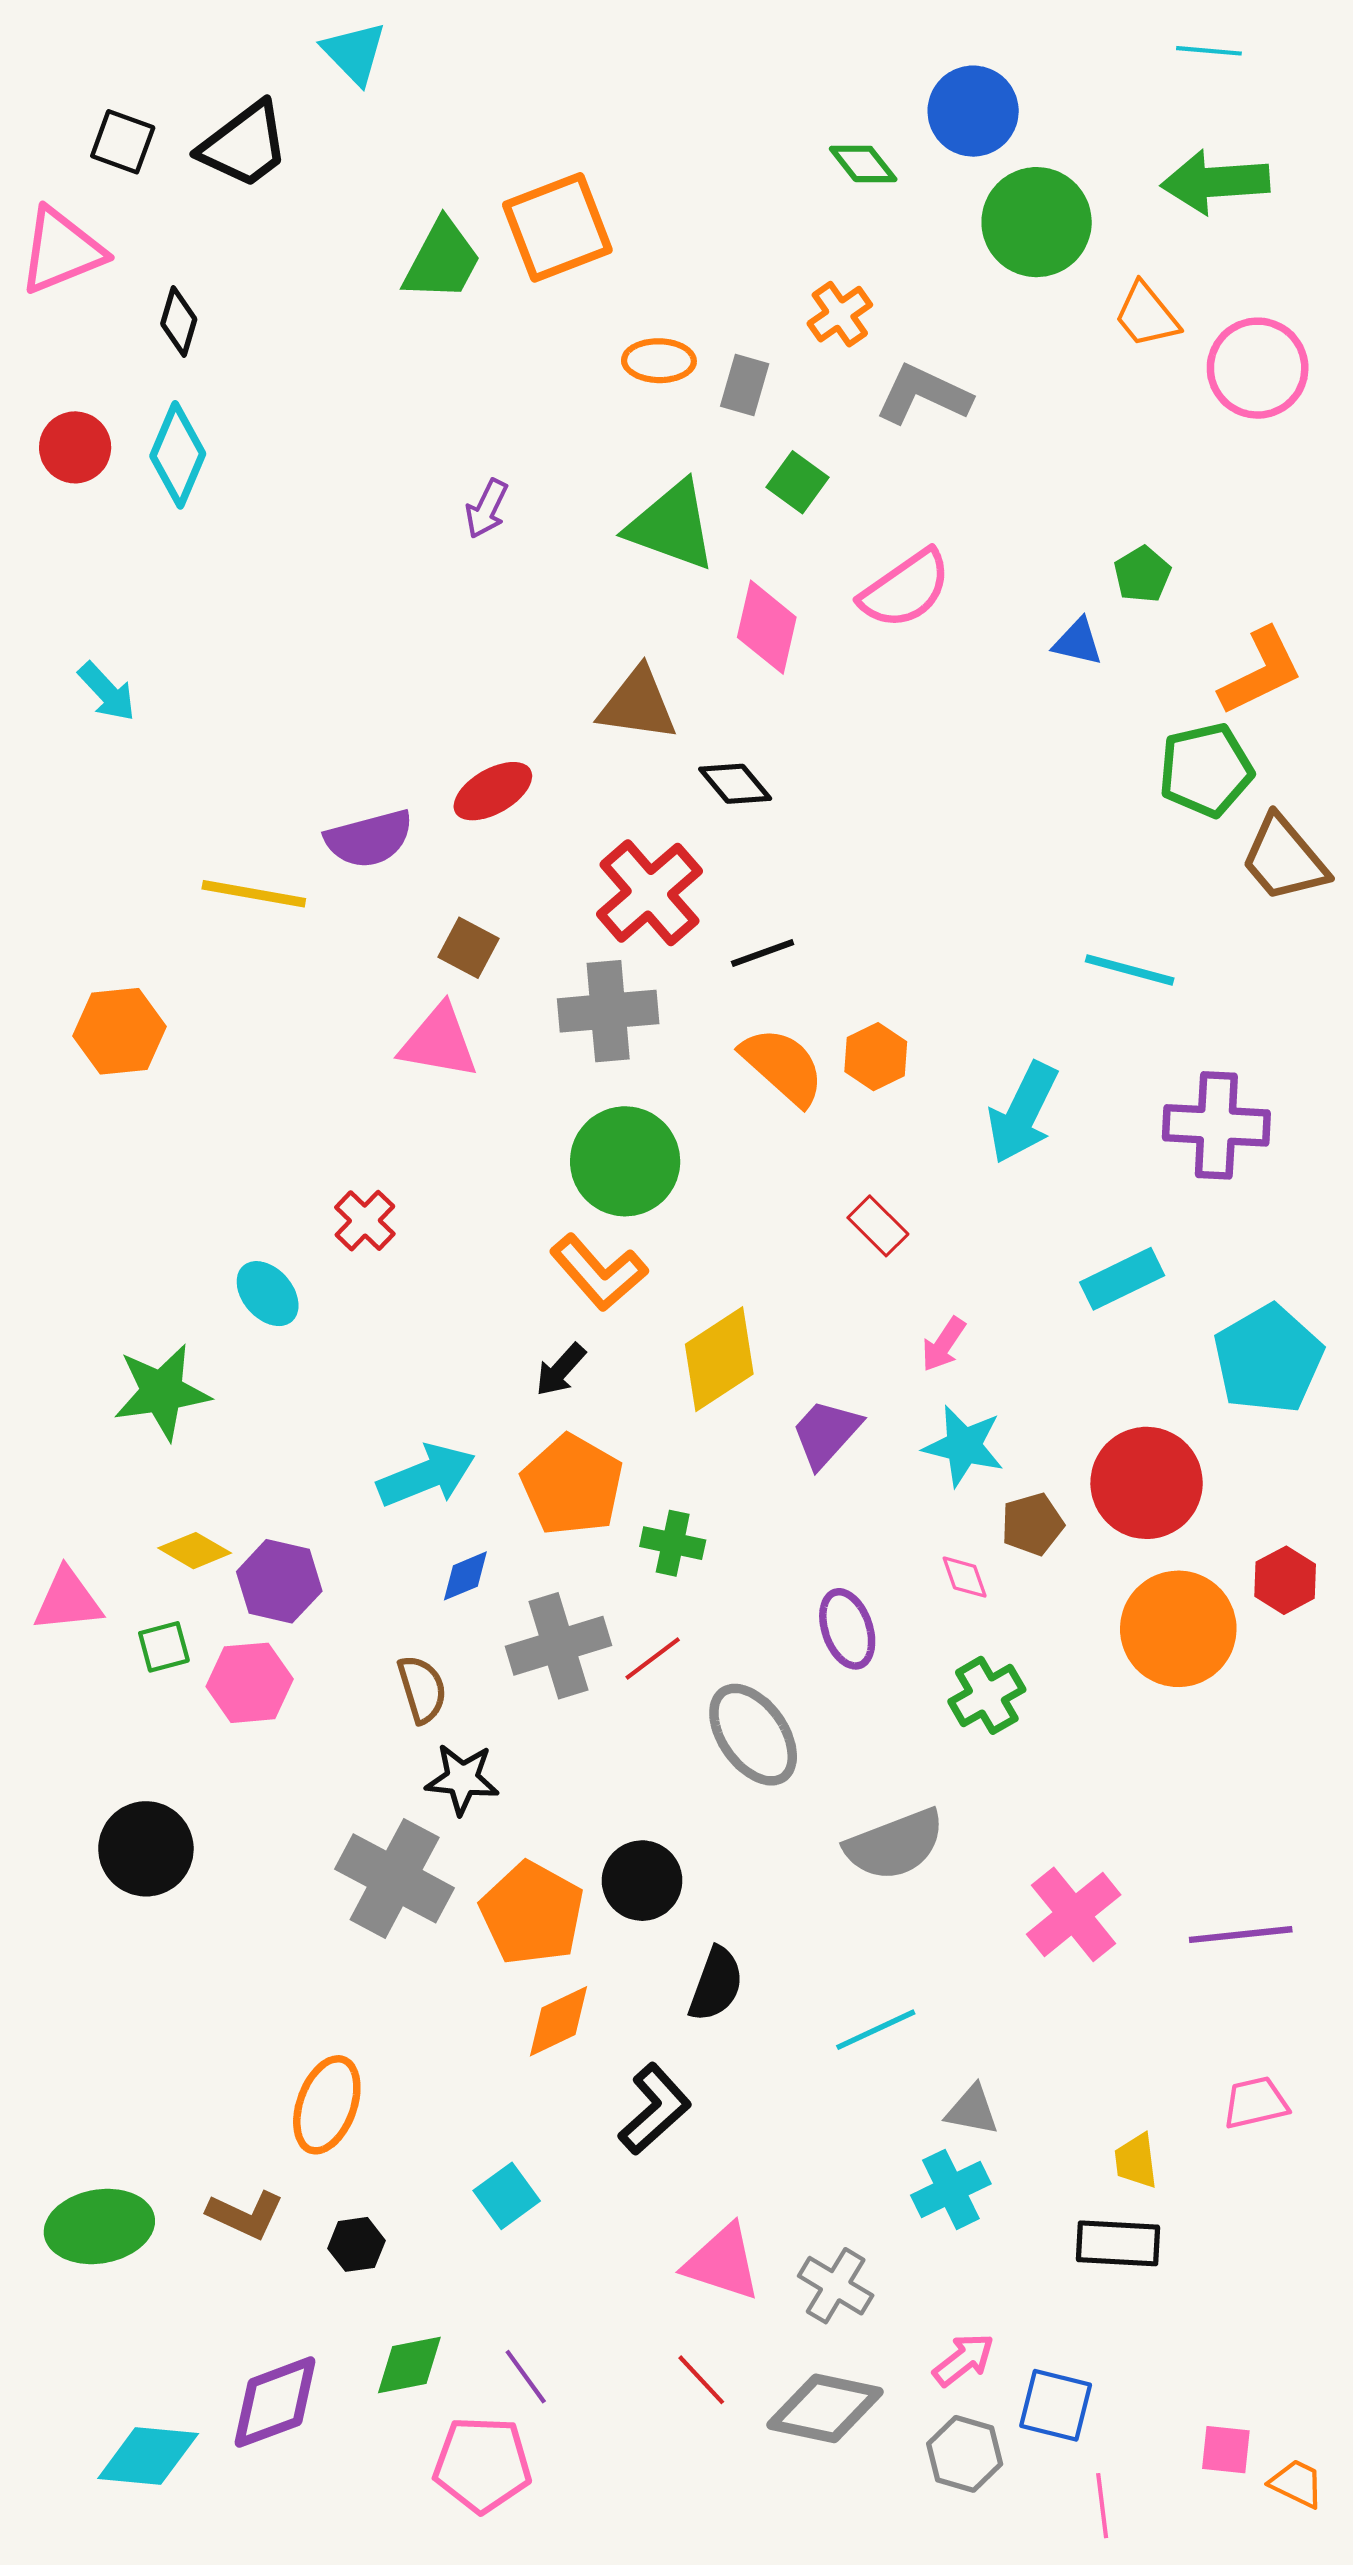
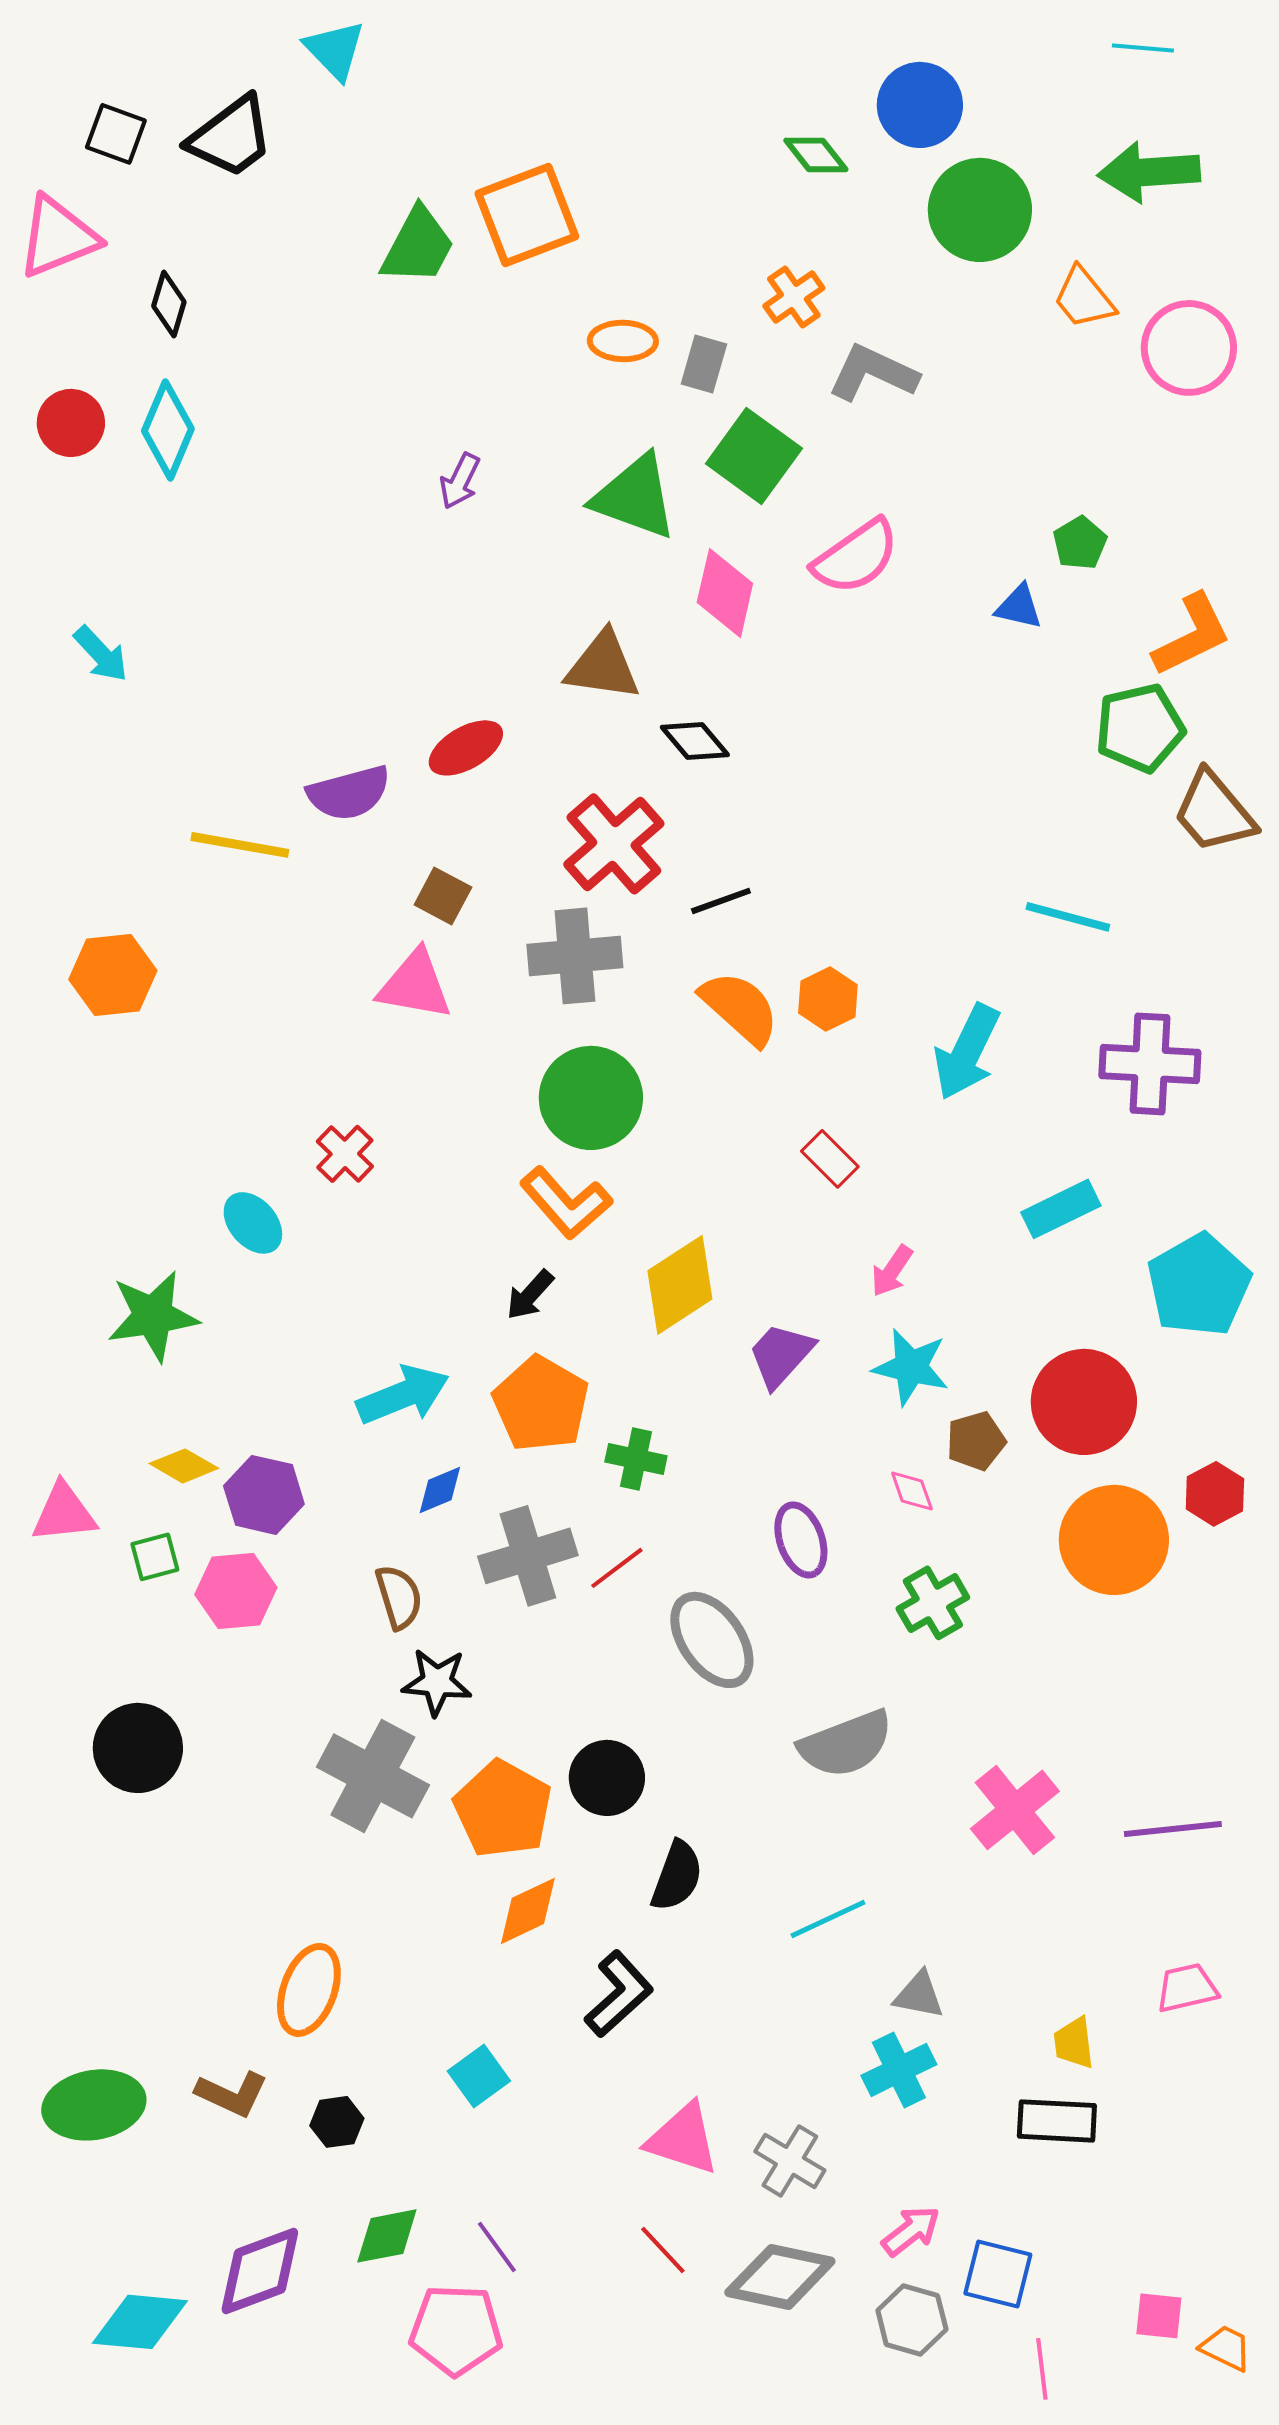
green square: (798, 482) -> (754, 456), size x1.6

